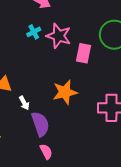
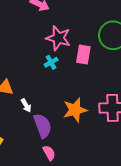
cyan cross: (34, 32) -> (51, 62), moved
orange star: (65, 92) -> (75, 110), moved

